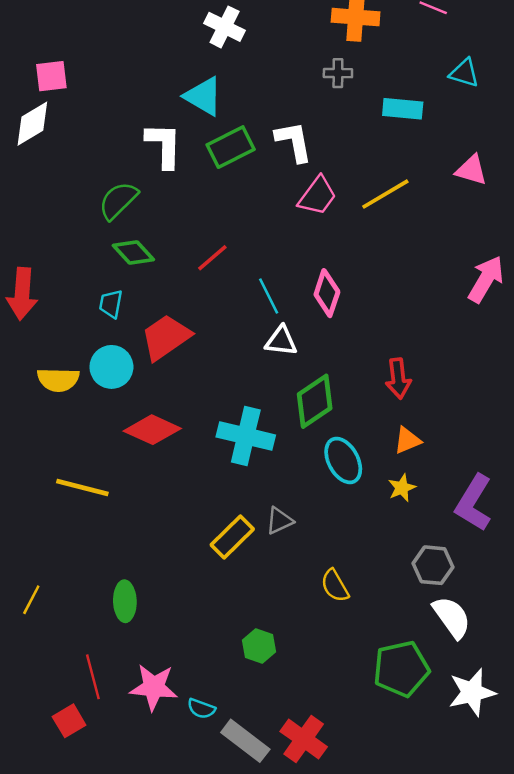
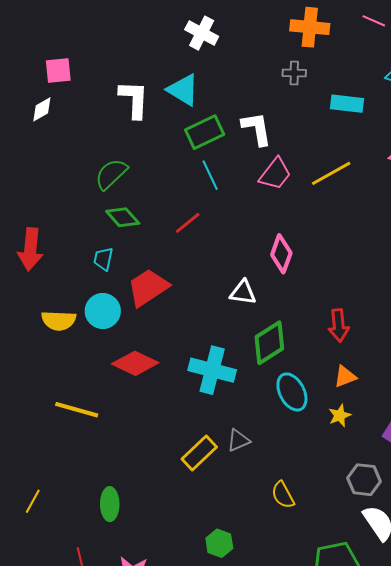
white diamond: (32, 124) -> (42, 109), size x0.7
white L-shape: (164, 145) -> (134, 99), moved
cyan line: (269, 296) -> (210, 175), moved

